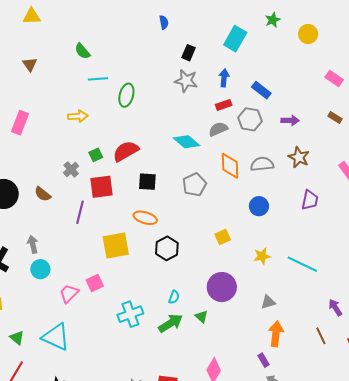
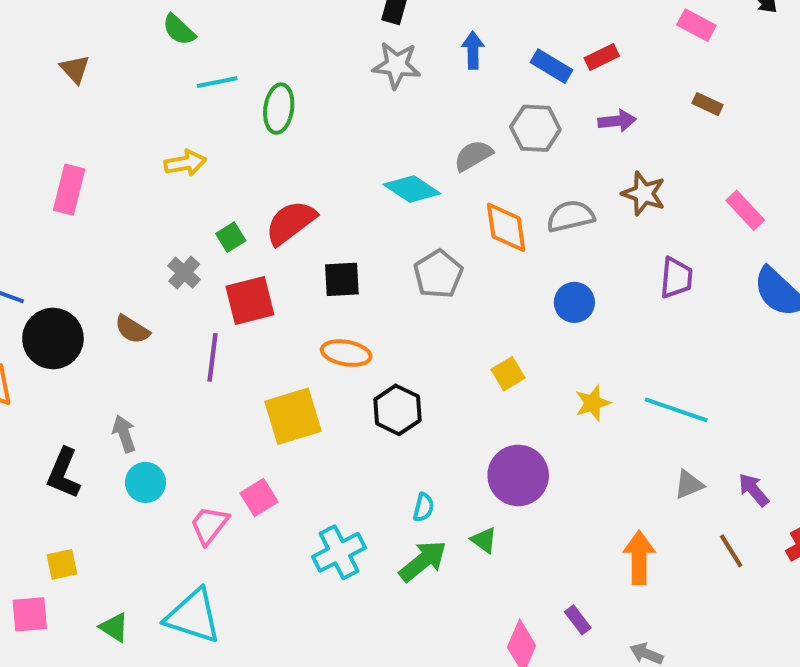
red rectangle: (224, 105) -> (602, 57), moved
gray triangle: (268, 302) -> (689, 485), moved
purple rectangle: (263, 360) -> (578, 620), moved

